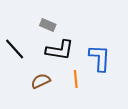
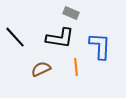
gray rectangle: (48, 25) -> (71, 13), moved

